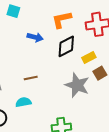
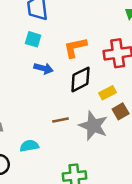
cyan square: (13, 11) -> (33, 39), moved
brown line: (31, 78) -> (60, 120), moved

